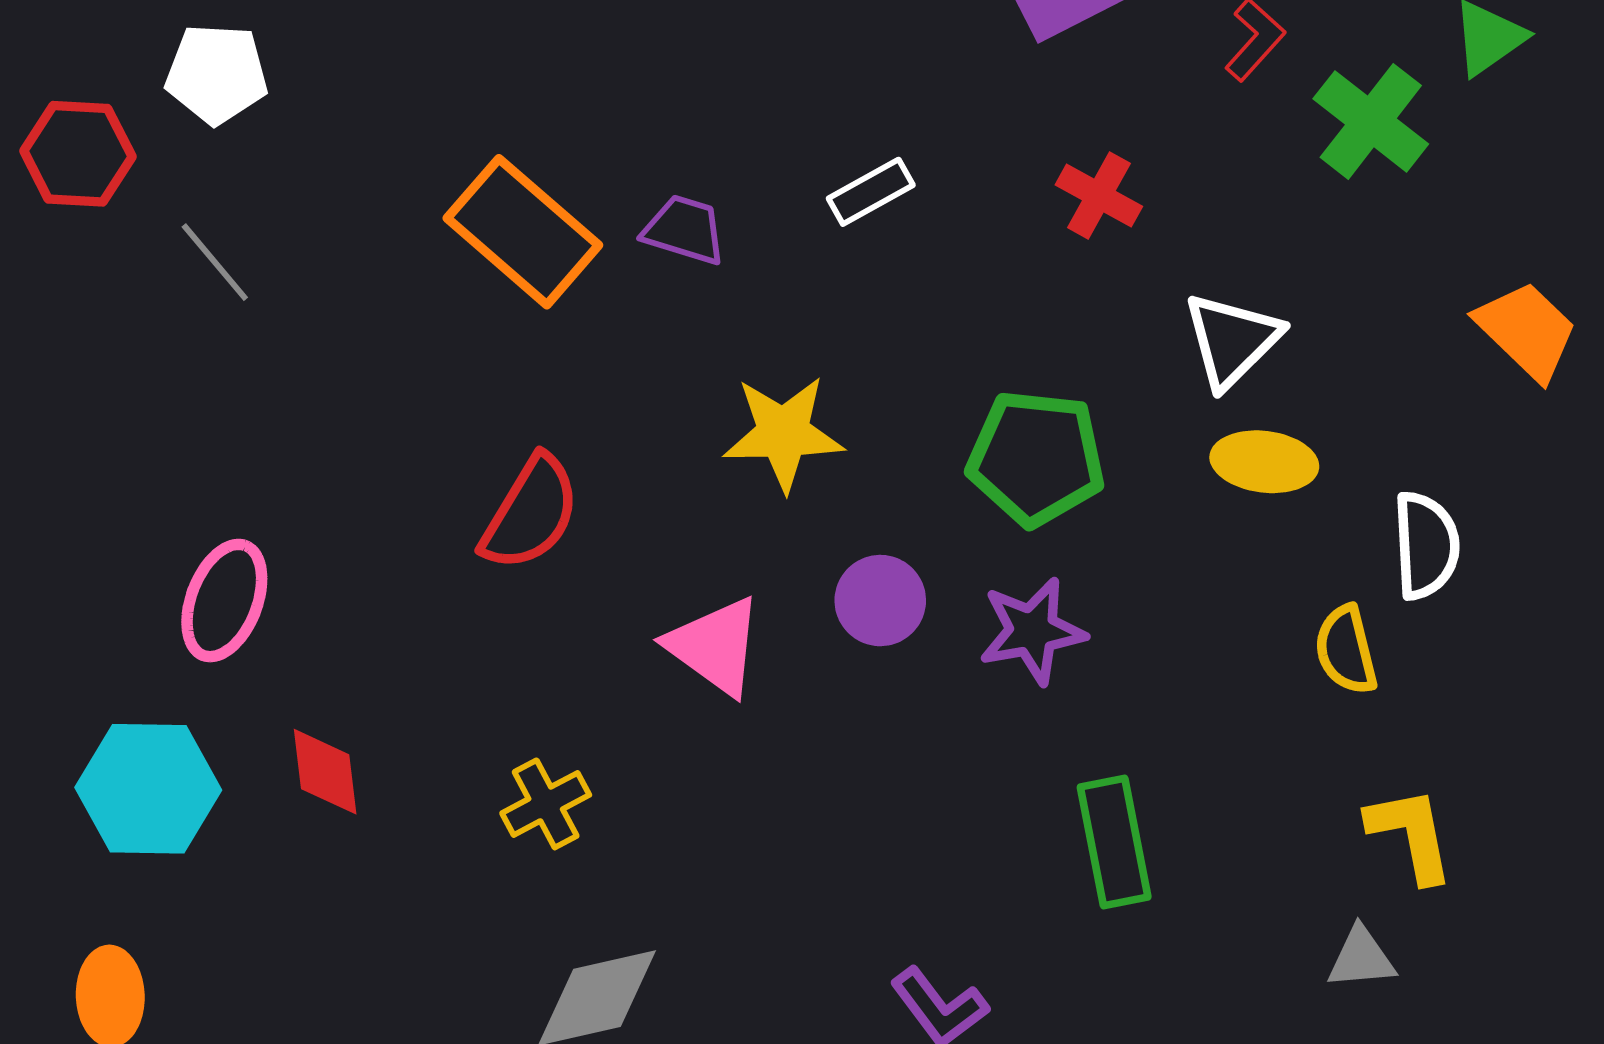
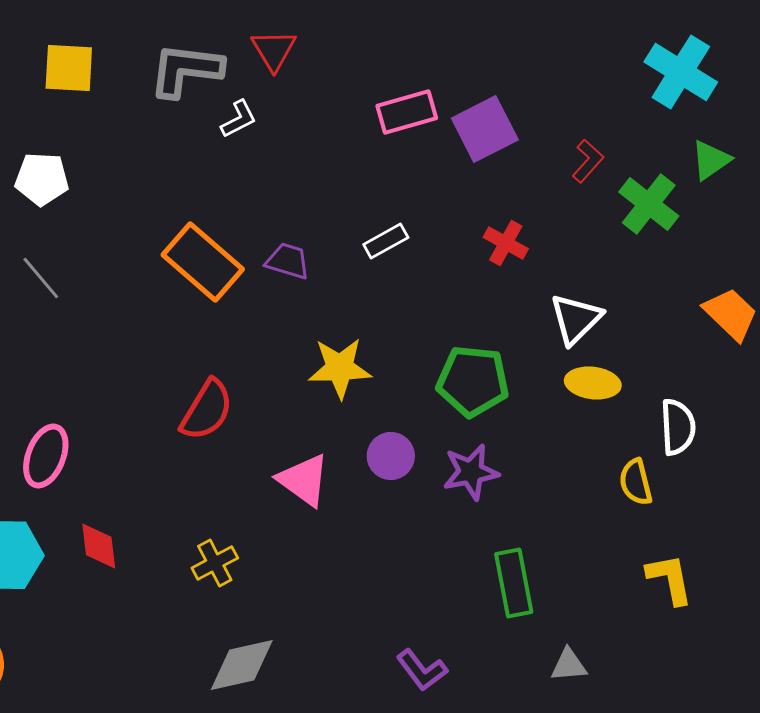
gray triangle: (1361, 958) -> (569, 665), moved

